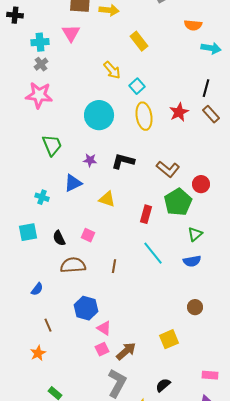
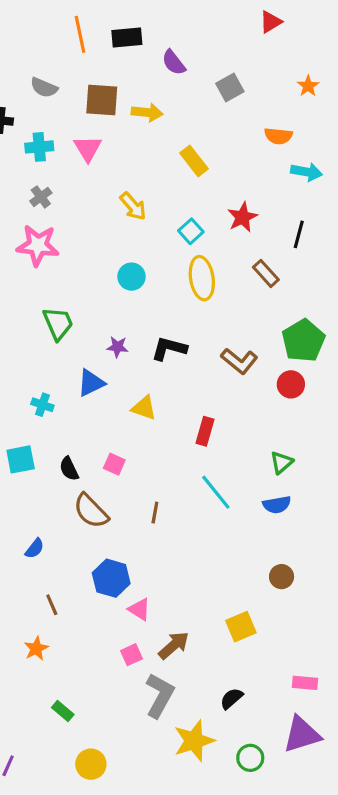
cyan cross: (40, 42) -> (39, 147), moved
yellow arrow: (112, 70) -> (133, 206), moved
red star: (179, 112) -> (242, 217), moved
brown rectangle: (211, 114) -> (266, 273), moved
cyan circle: (99, 115) -> (131, 277), size x0.6
green pentagon: (178, 202) -> (303, 341), moved
brown semicircle: (73, 265) -> (91, 511), turned -130
pink square: (102, 349) -> (131, 655), moved

